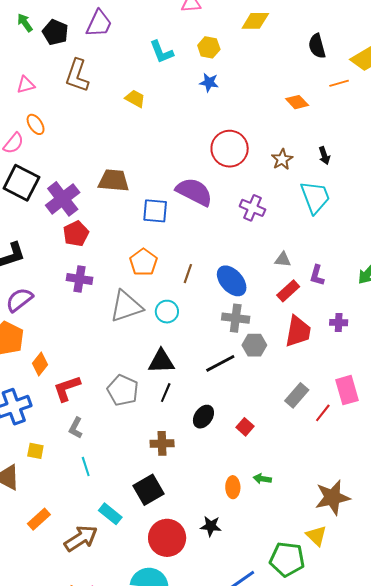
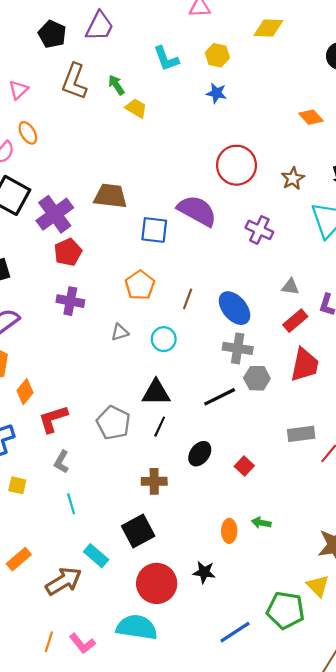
green arrow: (25, 23) -> (116, 85), moved
pink triangle: (26, 85) -> (18, 90), turned -30
gray triangle: (126, 306) -> (120, 332), size x0.5
gray rectangle: (297, 395) -> (301, 434), turned 40

